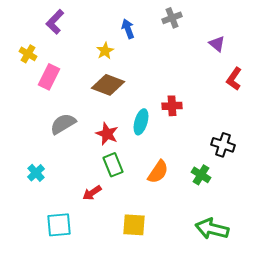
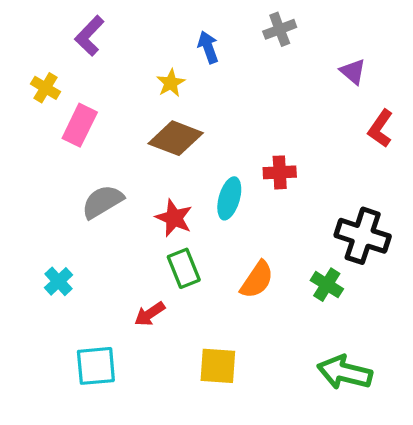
black cross: (223, 145) -> (363, 236), size x1.4

